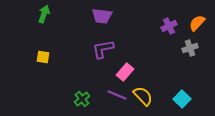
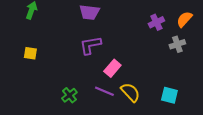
cyan square: (182, 99) -> (169, 95), turned -30

